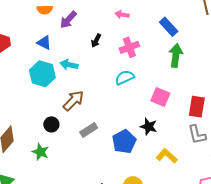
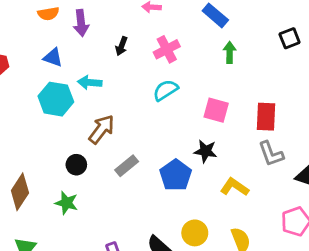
purple arrow: (68, 20) -> (81, 23), turned -42
green arrow: (176, 55) -> (230, 52), size x0.7

